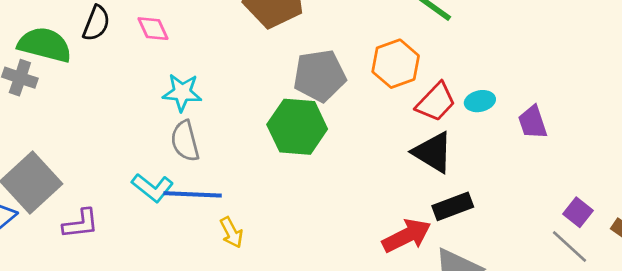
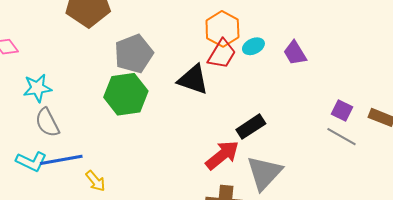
orange hexagon: (396, 64) -> (222, 29), moved
black triangle: (433, 152) -> (193, 80), moved

